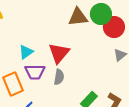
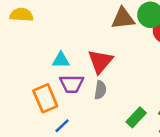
cyan triangle: (26, 52) -> (61, 60), turned 35

